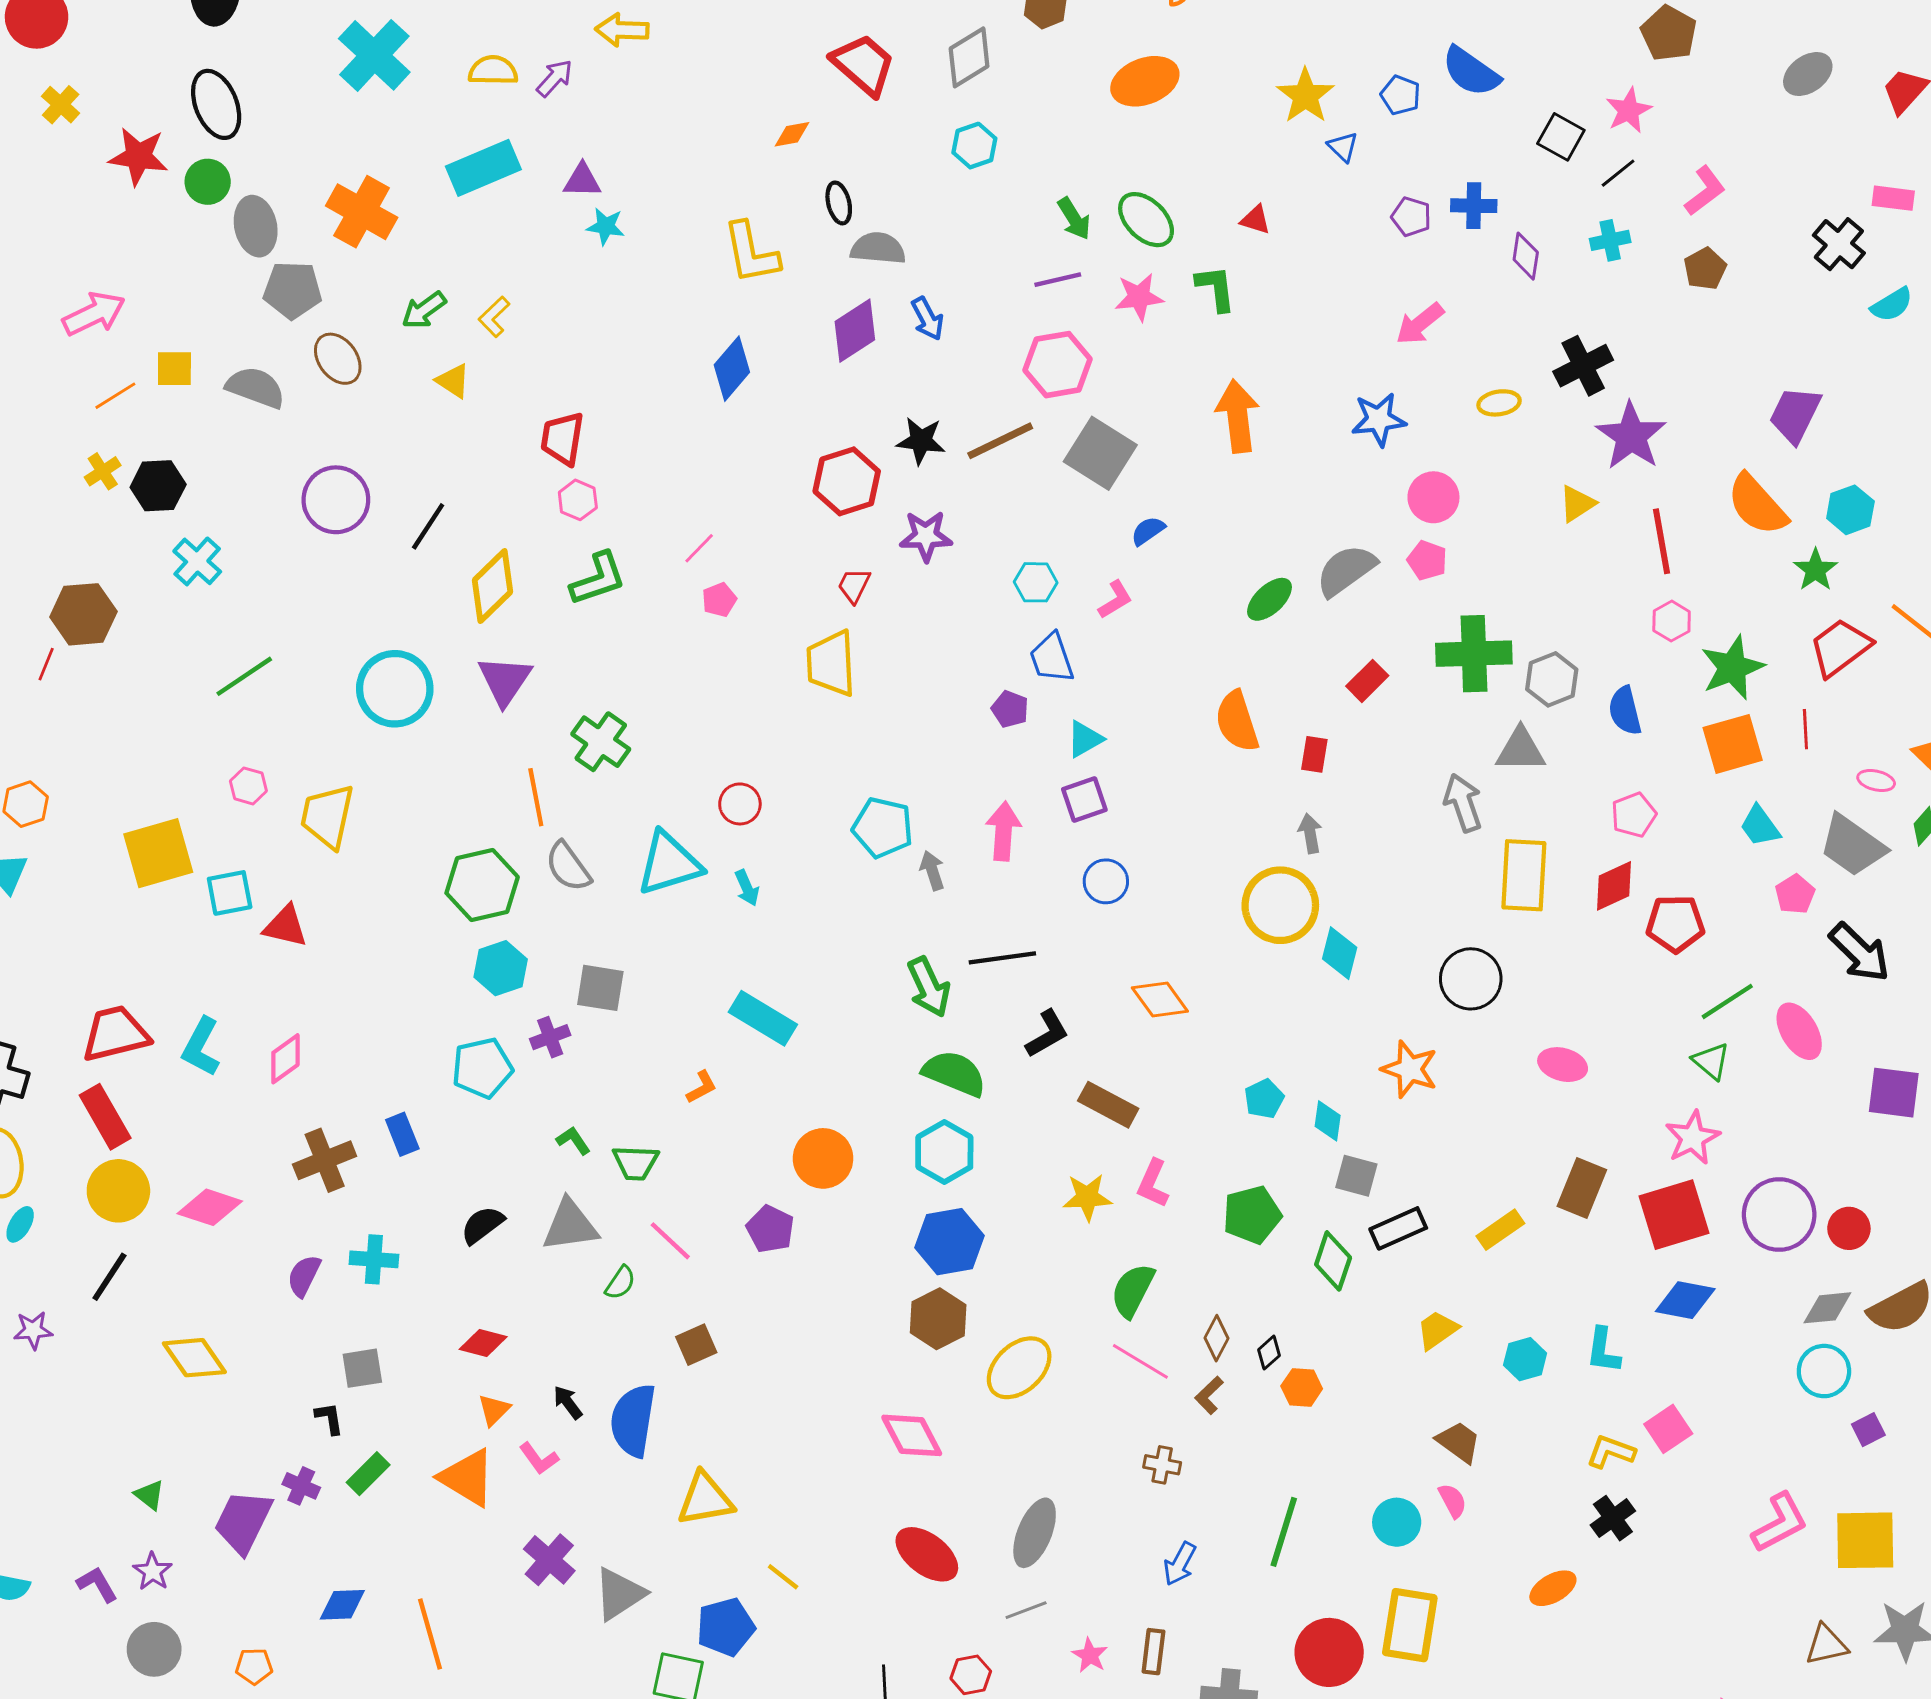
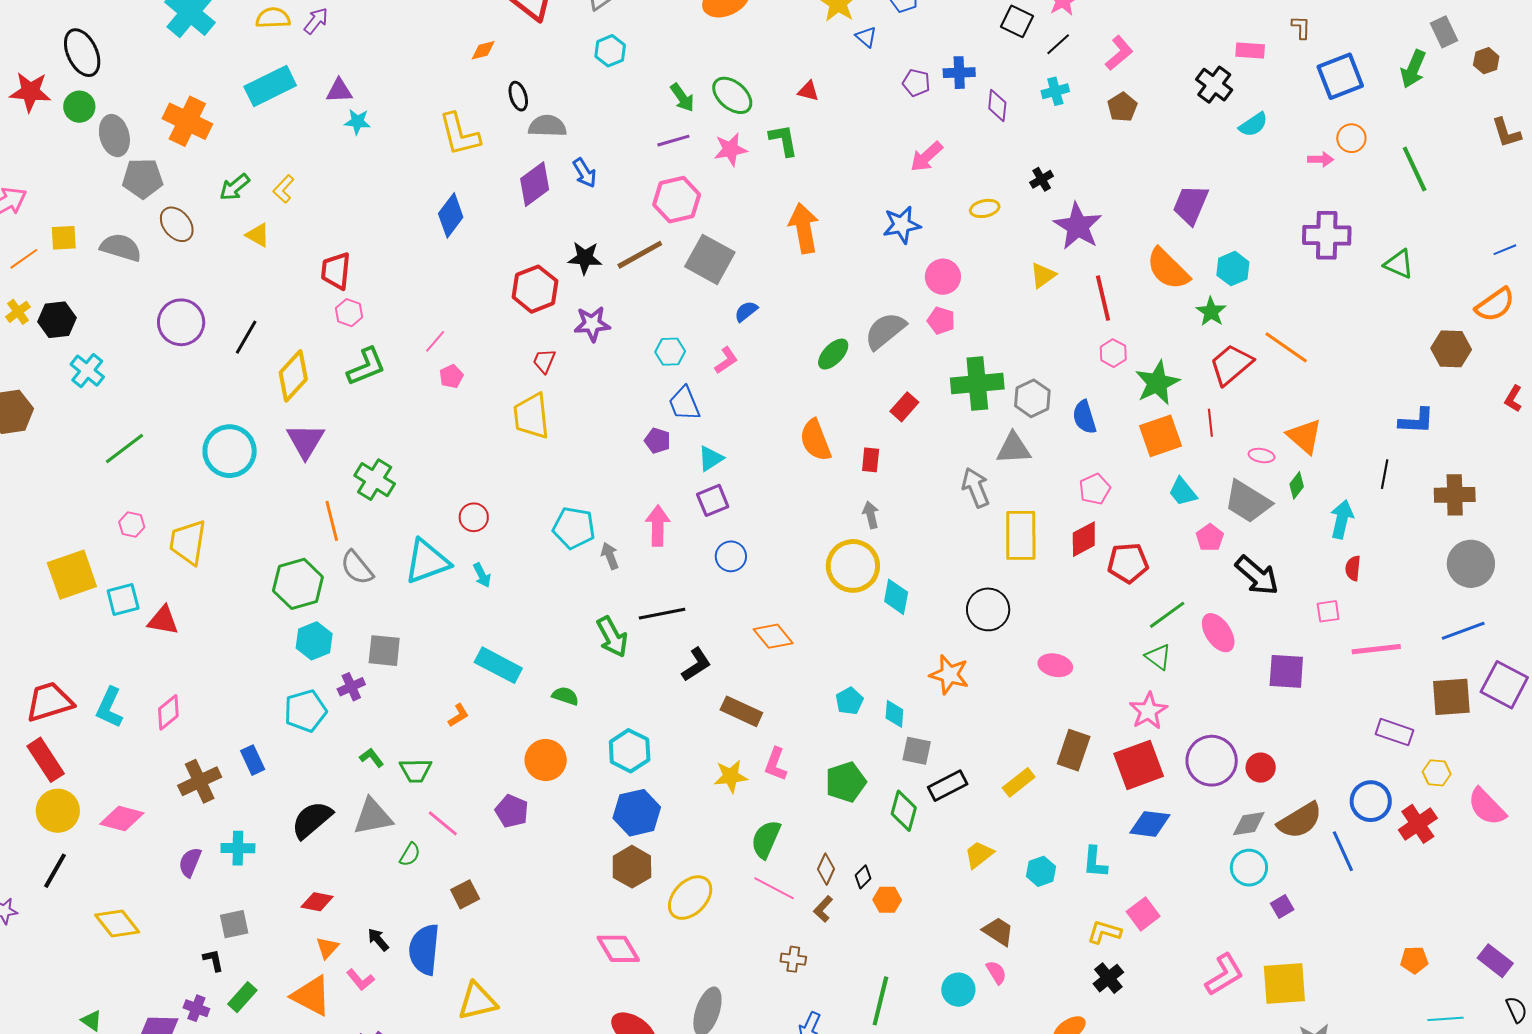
black cross: (1583, 366) -> (1042, 179), size x0.6
green semicircle: (954, 1073) -> (565, 696), moved, size x0.6
black semicircle: (482, 1225) -> (312, 820), size x1.4

